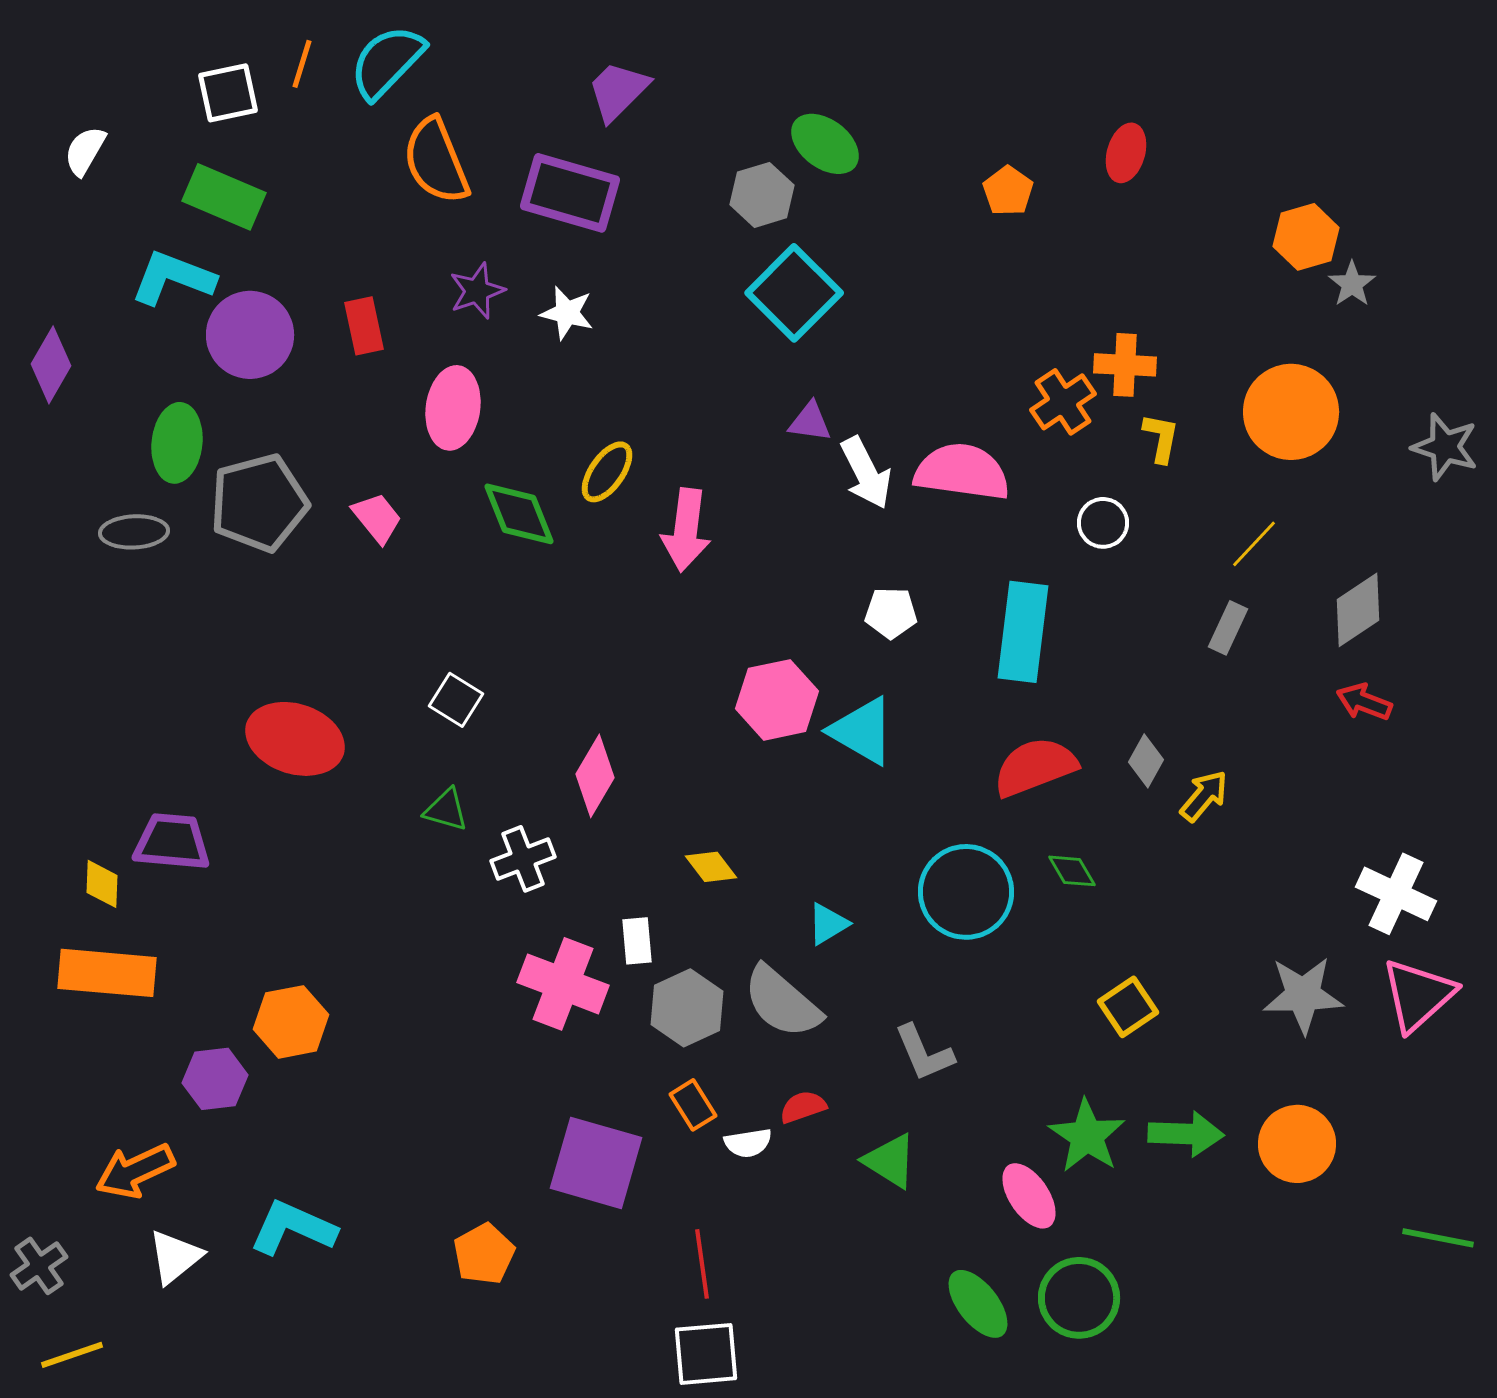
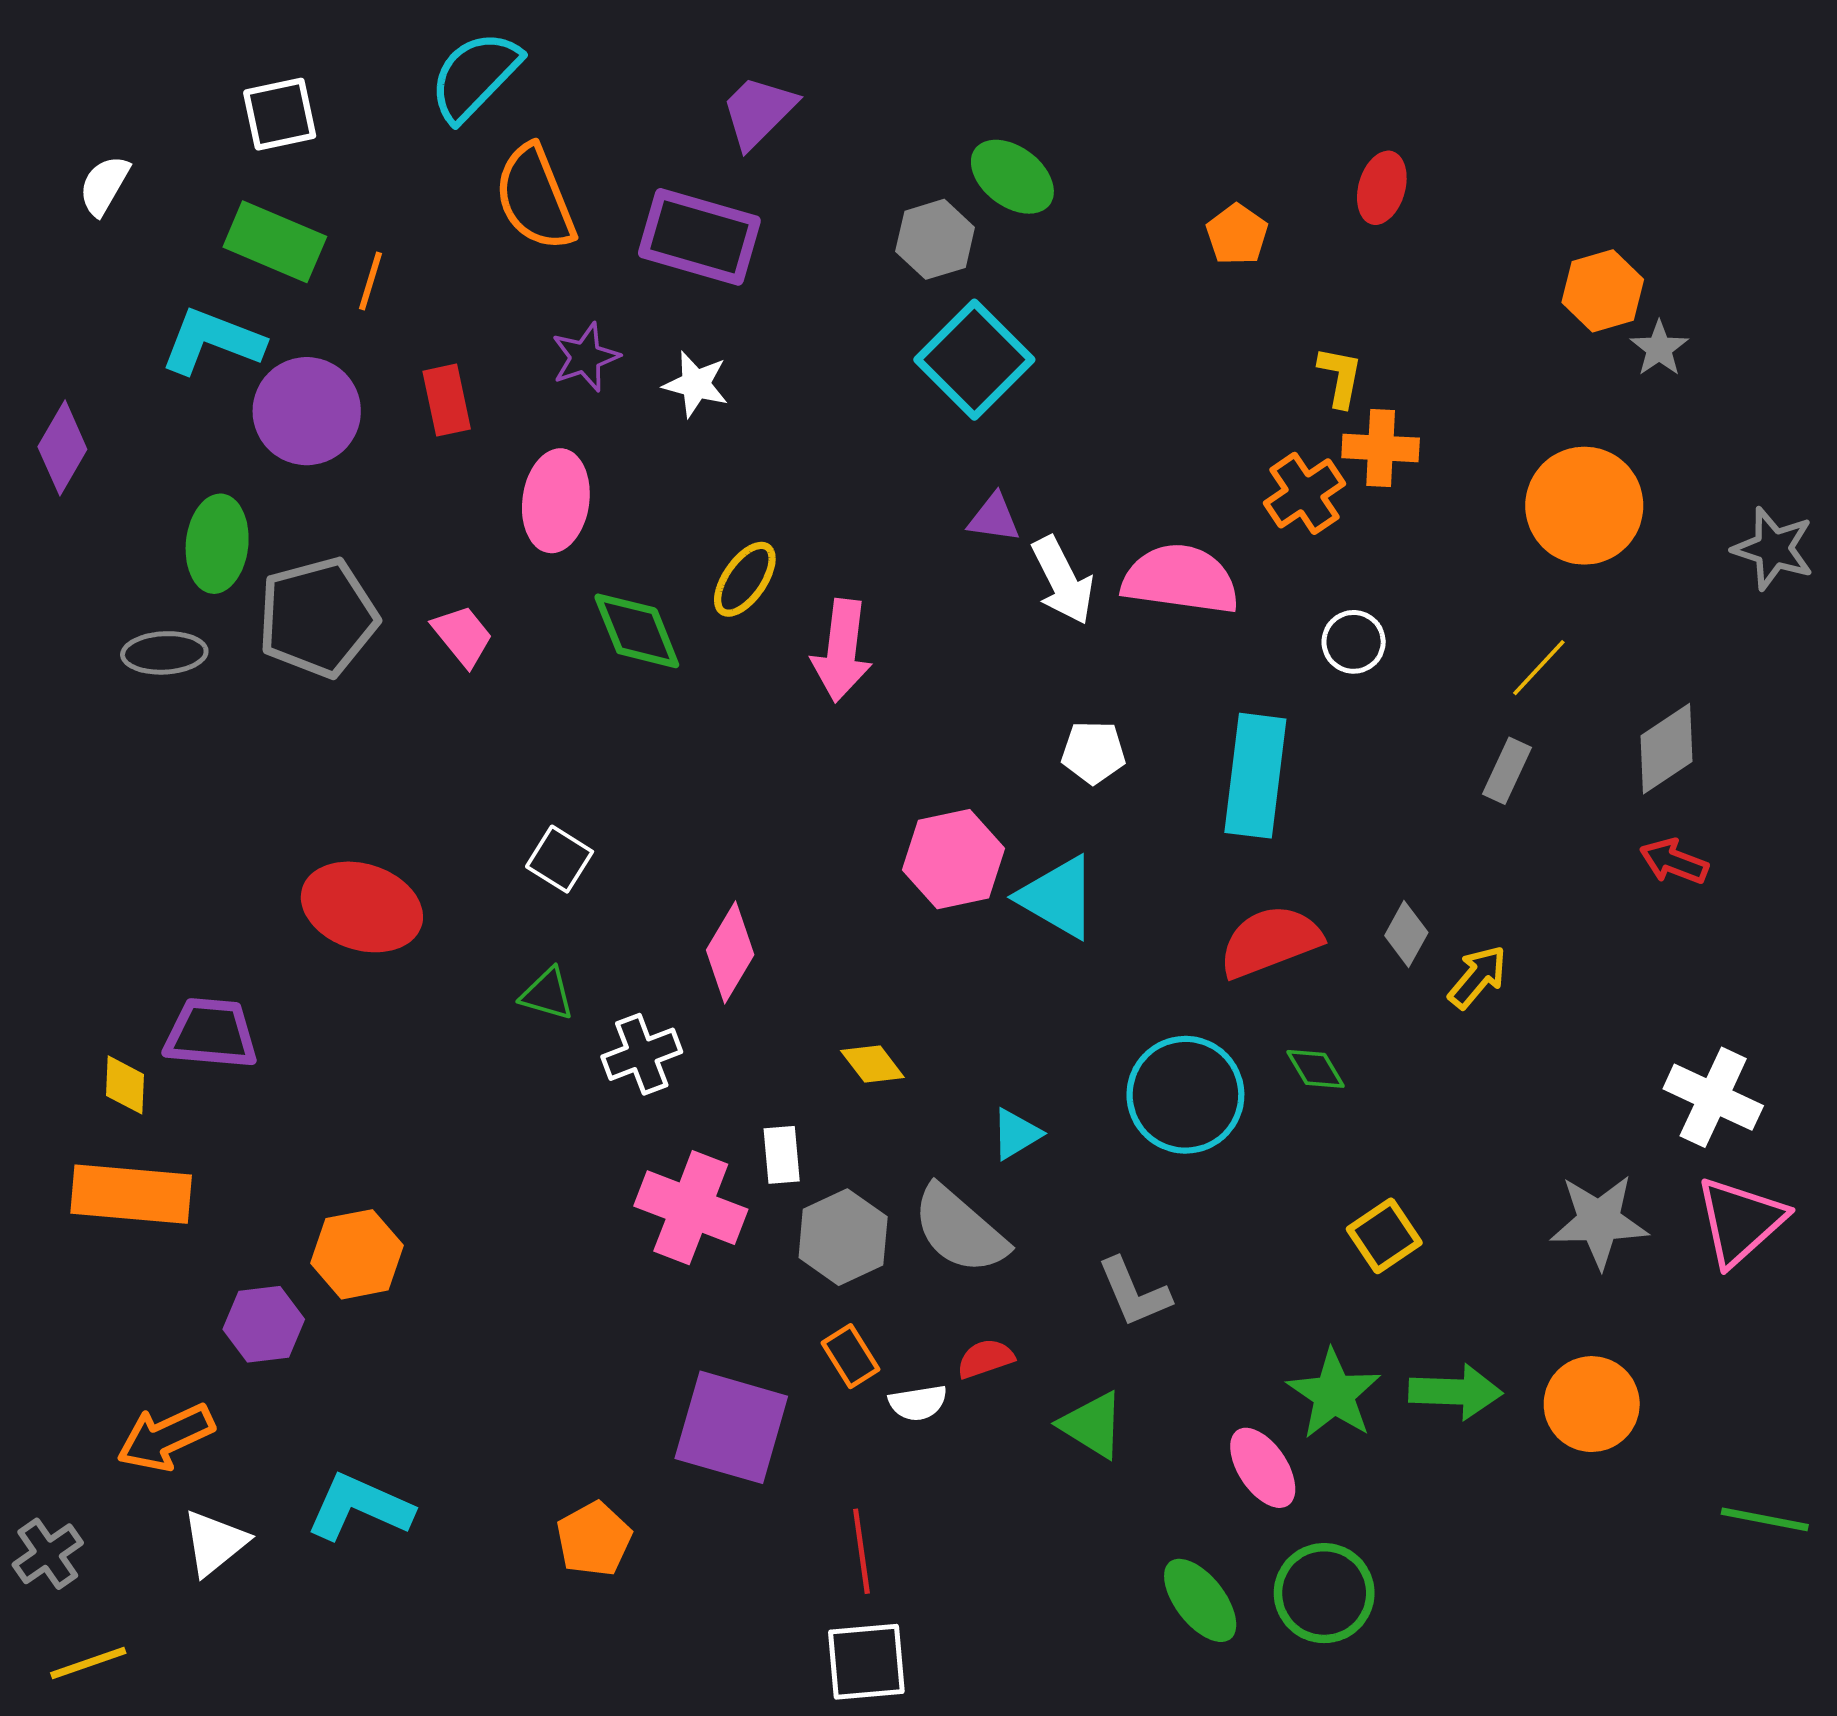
orange line: (302, 64) -> (371, 281), moved
yellow L-shape: (1161, 438) -> (1340, 377), moved

